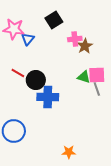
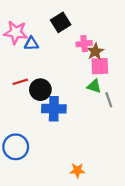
blue triangle: (28, 39) -> (31, 44), turned 48
red line: (18, 73) -> (20, 82), turned -48
pink square: (97, 75) -> (100, 66), moved

